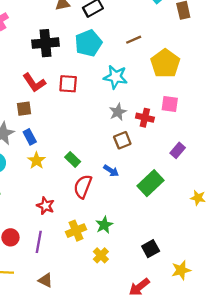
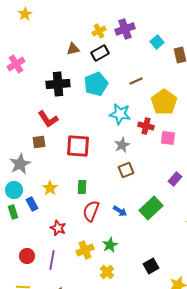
red square: (68, 84) -> (78, 146), moved, size x1.4
red cross: (145, 118) -> (146, 126), moved
blue rectangle: (30, 137) -> (32, 204), moved
green rectangle: (73, 159) -> (82, 187), turned 48
blue arrow: (111, 171) -> (120, 211), moved

